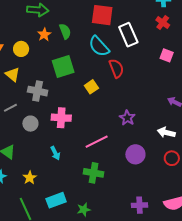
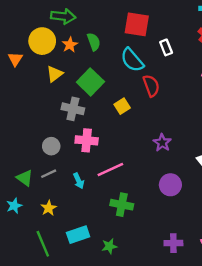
white rectangle: (128, 35) -> (166, 47), size x0.6
yellow circle: (21, 49) -> (42, 41), moved, size x1.5
green square: (63, 66) -> (90, 82), turned -30
yellow triangle: (13, 75) -> (55, 74), moved, turned 42
gray cross: (38, 91) -> (73, 109), moved
gray line: (10, 108) -> (49, 174), moved
pink line: (97, 142) -> (110, 169), moved

